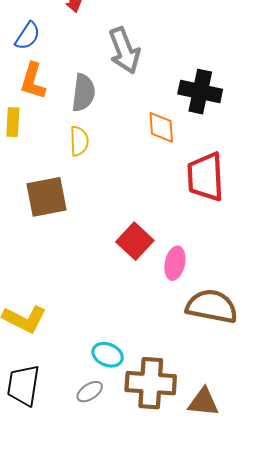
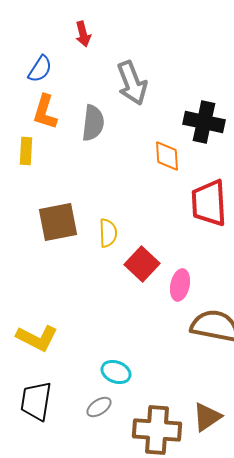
yellow semicircle: (79, 141) -> (108, 233), moved
brown cross: (151, 383) -> (157, 430), moved
brown triangle: (203, 402) -> (207, 417), turned -40

